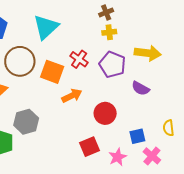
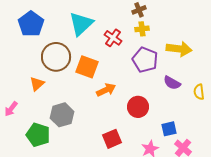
red cross: (79, 59) -> (113, 38), moved
yellow semicircle: (169, 128) -> (199, 92), moved
red square: (89, 147) -> (112, 139), moved

